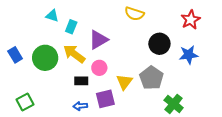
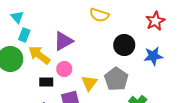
cyan triangle: (52, 16) -> (17, 17), turned 32
cyan rectangle: (71, 27) -> (24, 35), moved

